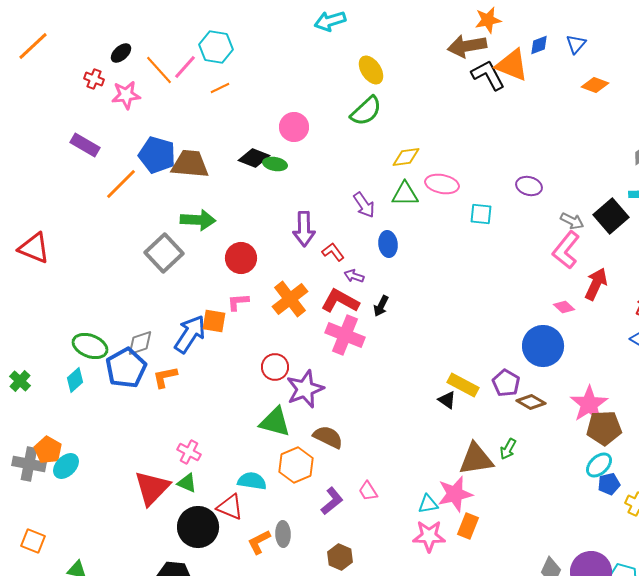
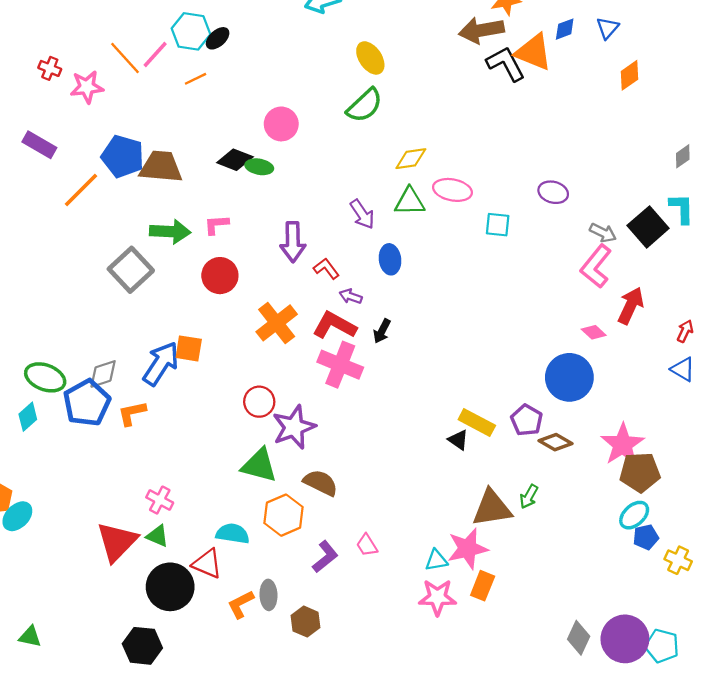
black ellipse: (121, 53) -> (218, 38), moved
orange diamond: (595, 85) -> (630, 75), turned -56
pink L-shape: (238, 302) -> (216, 225), moved
brown hexagon: (340, 557) -> (306, 622), moved

